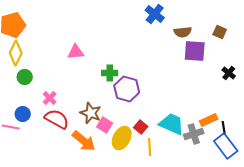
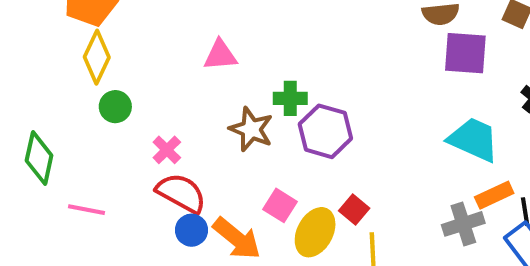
brown star: (91, 113) -> (251, 129), moved
blue circle: (23, 114) -> (191, 230), moved
cyan trapezoid: (172, 124) -> (474, 140), moved

